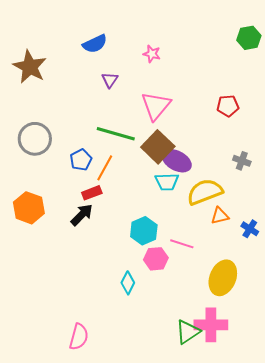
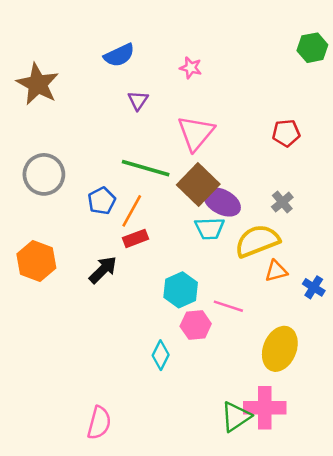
gray cross: (242, 161) -> (282, 202), moved, turned 30
red rectangle: (92, 193) -> (136, 238), moved

